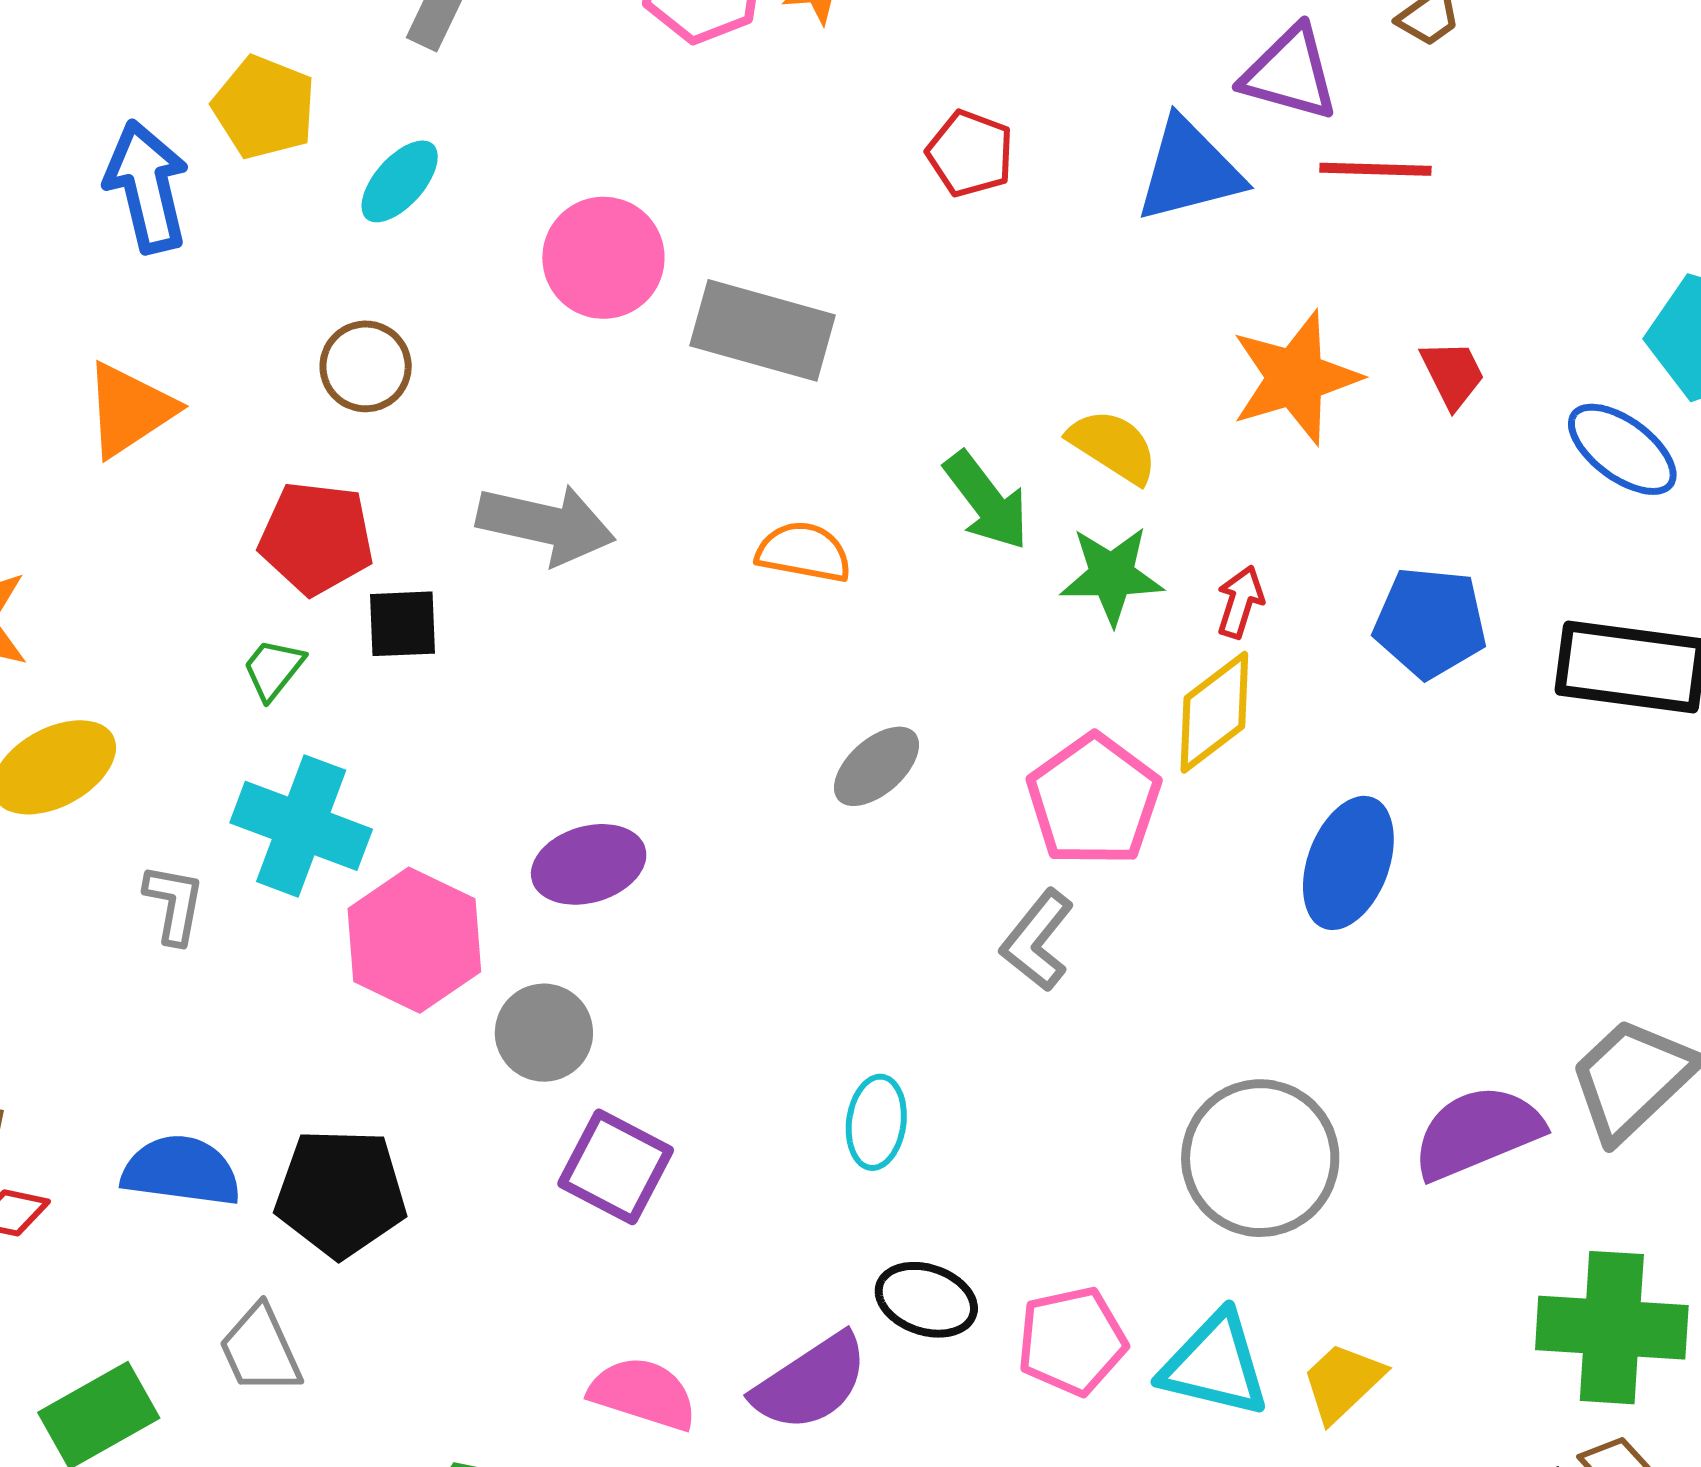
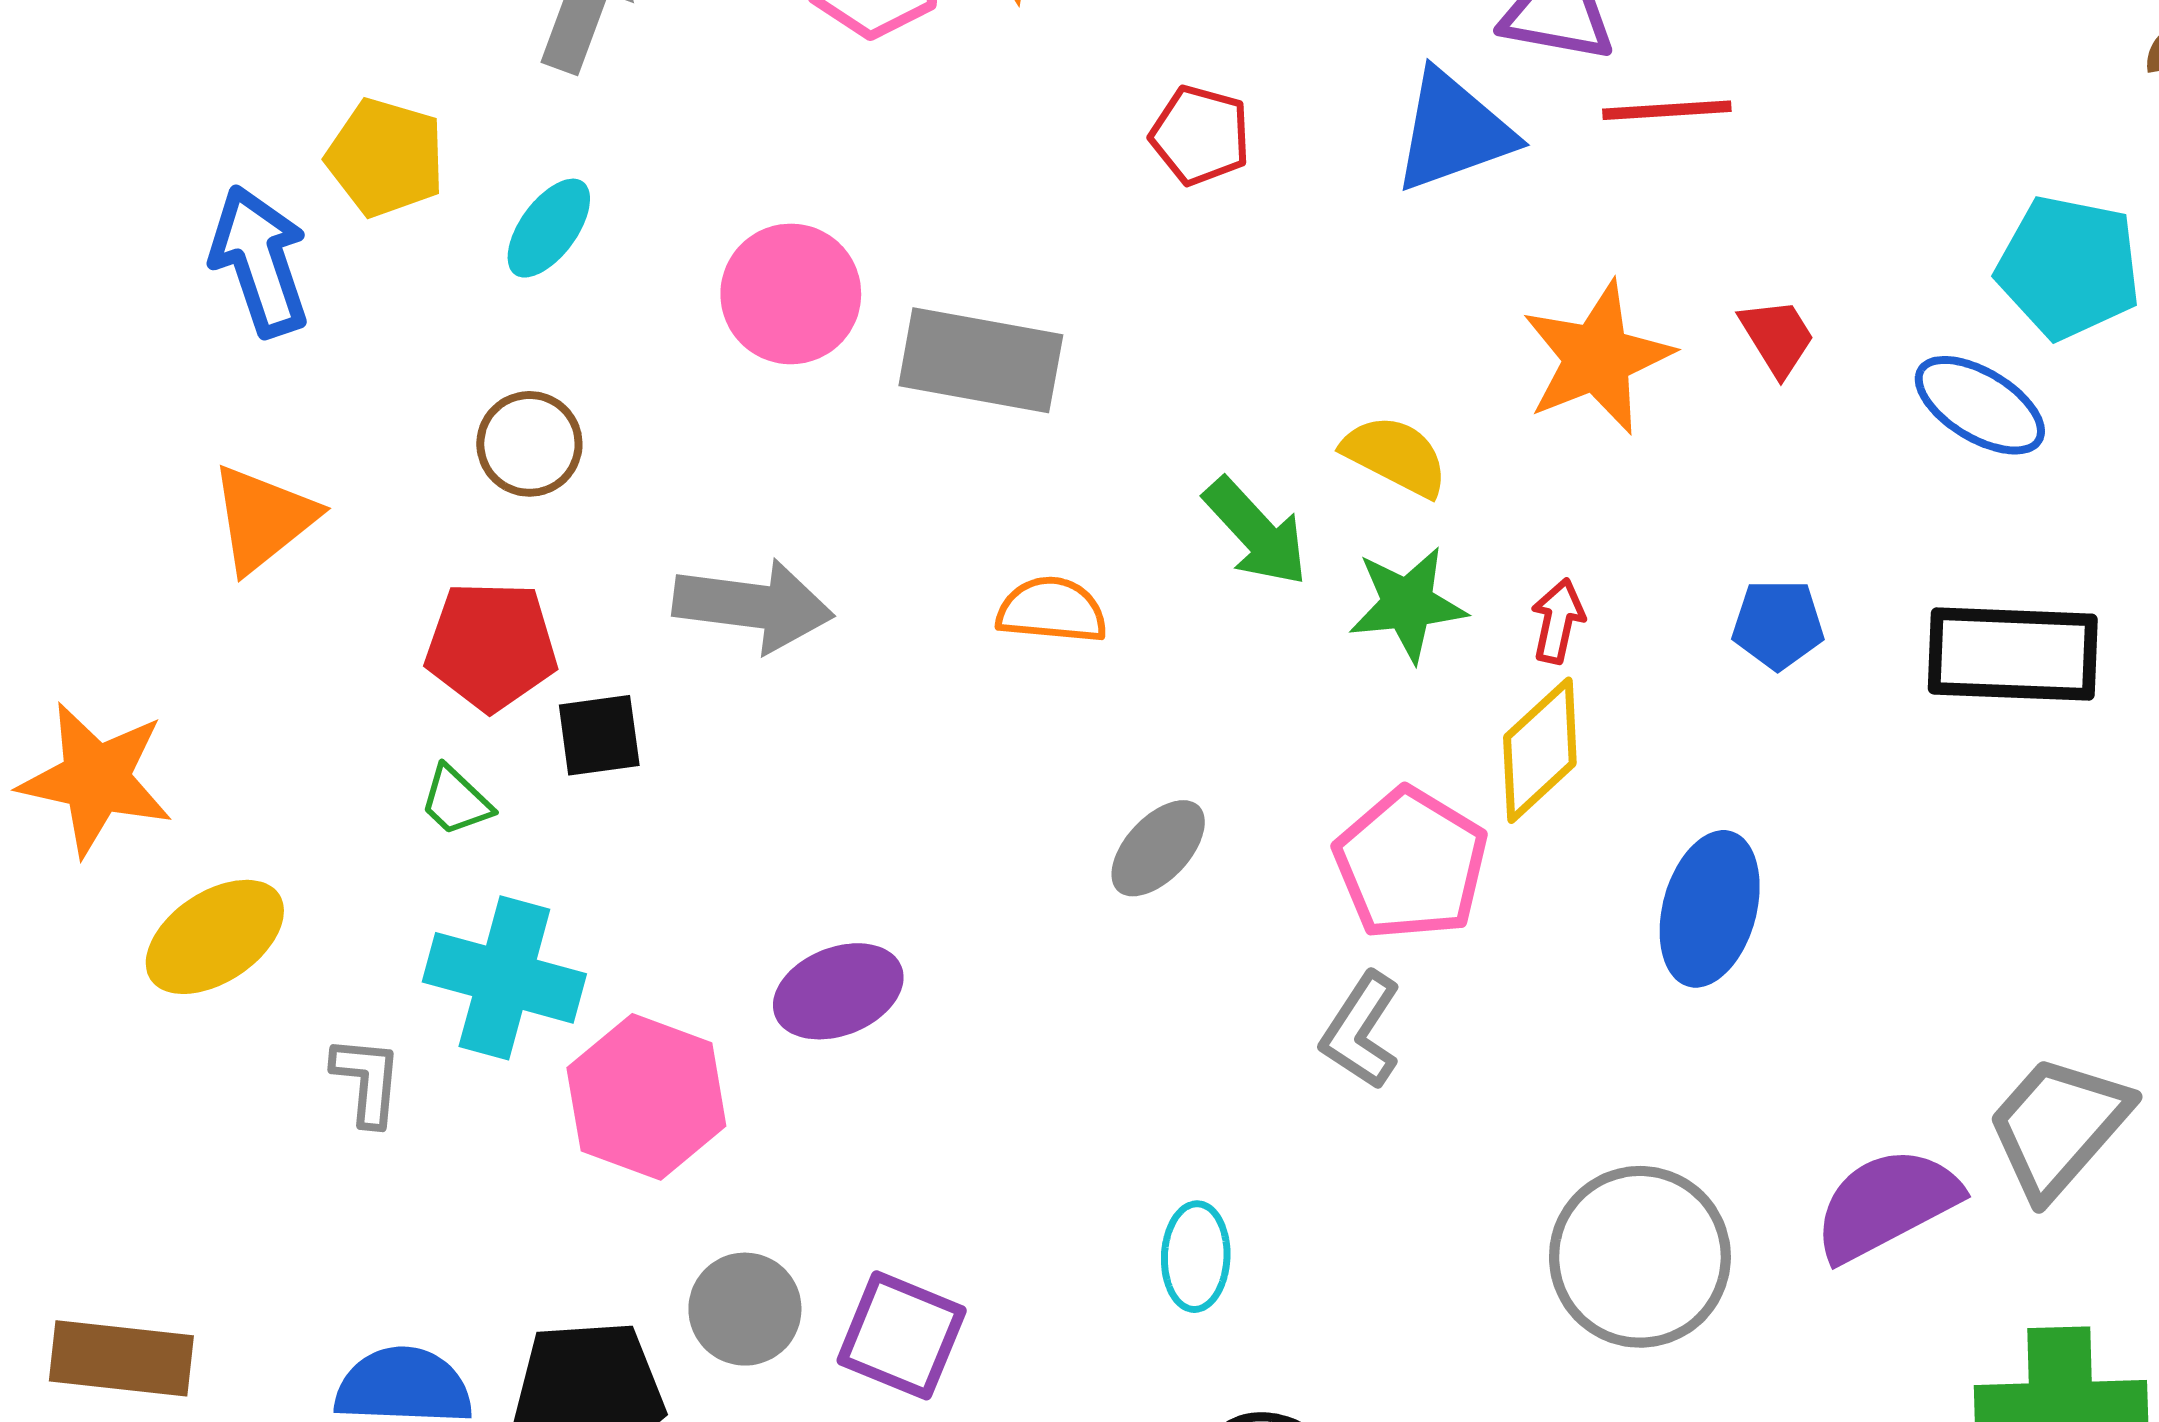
blue pentagon: (1430, 623) -> (1778, 624), size x0.7
green trapezoid: (273, 669) -> (456, 801), turned -80
gray circle: (544, 1033) -> (745, 1309), moved

